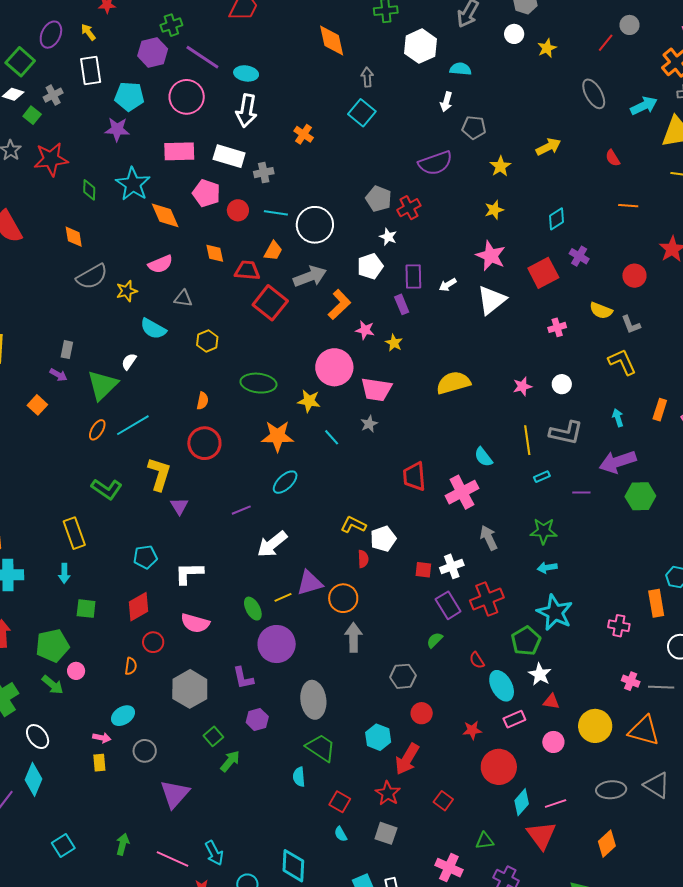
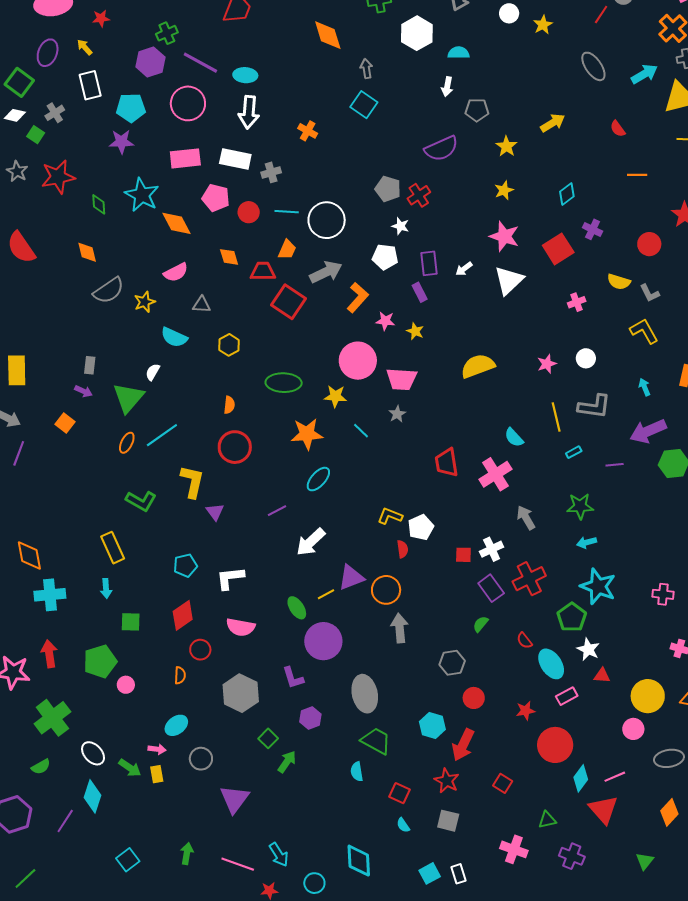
white pentagon: (370, 266) -> (385, 257), turned 30
green arrow: (53, 685) -> (130, 768), moved
pink circle: (553, 742) -> (633, 729), moved

